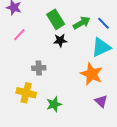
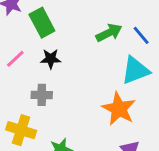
green rectangle: (56, 19) -> (42, 23), moved
pink line: (19, 35) -> (15, 59), moved
black star: (60, 40) -> (51, 59), moved

